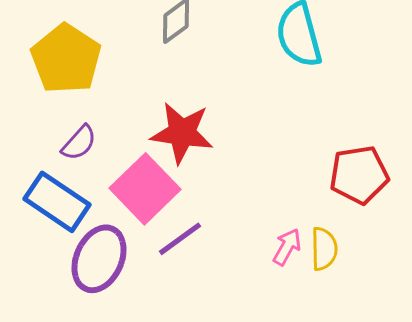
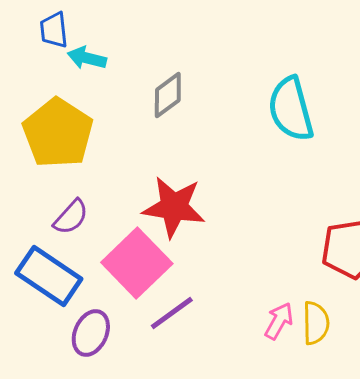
purple ellipse: (99, 259) -> (91, 333), size x0.7

